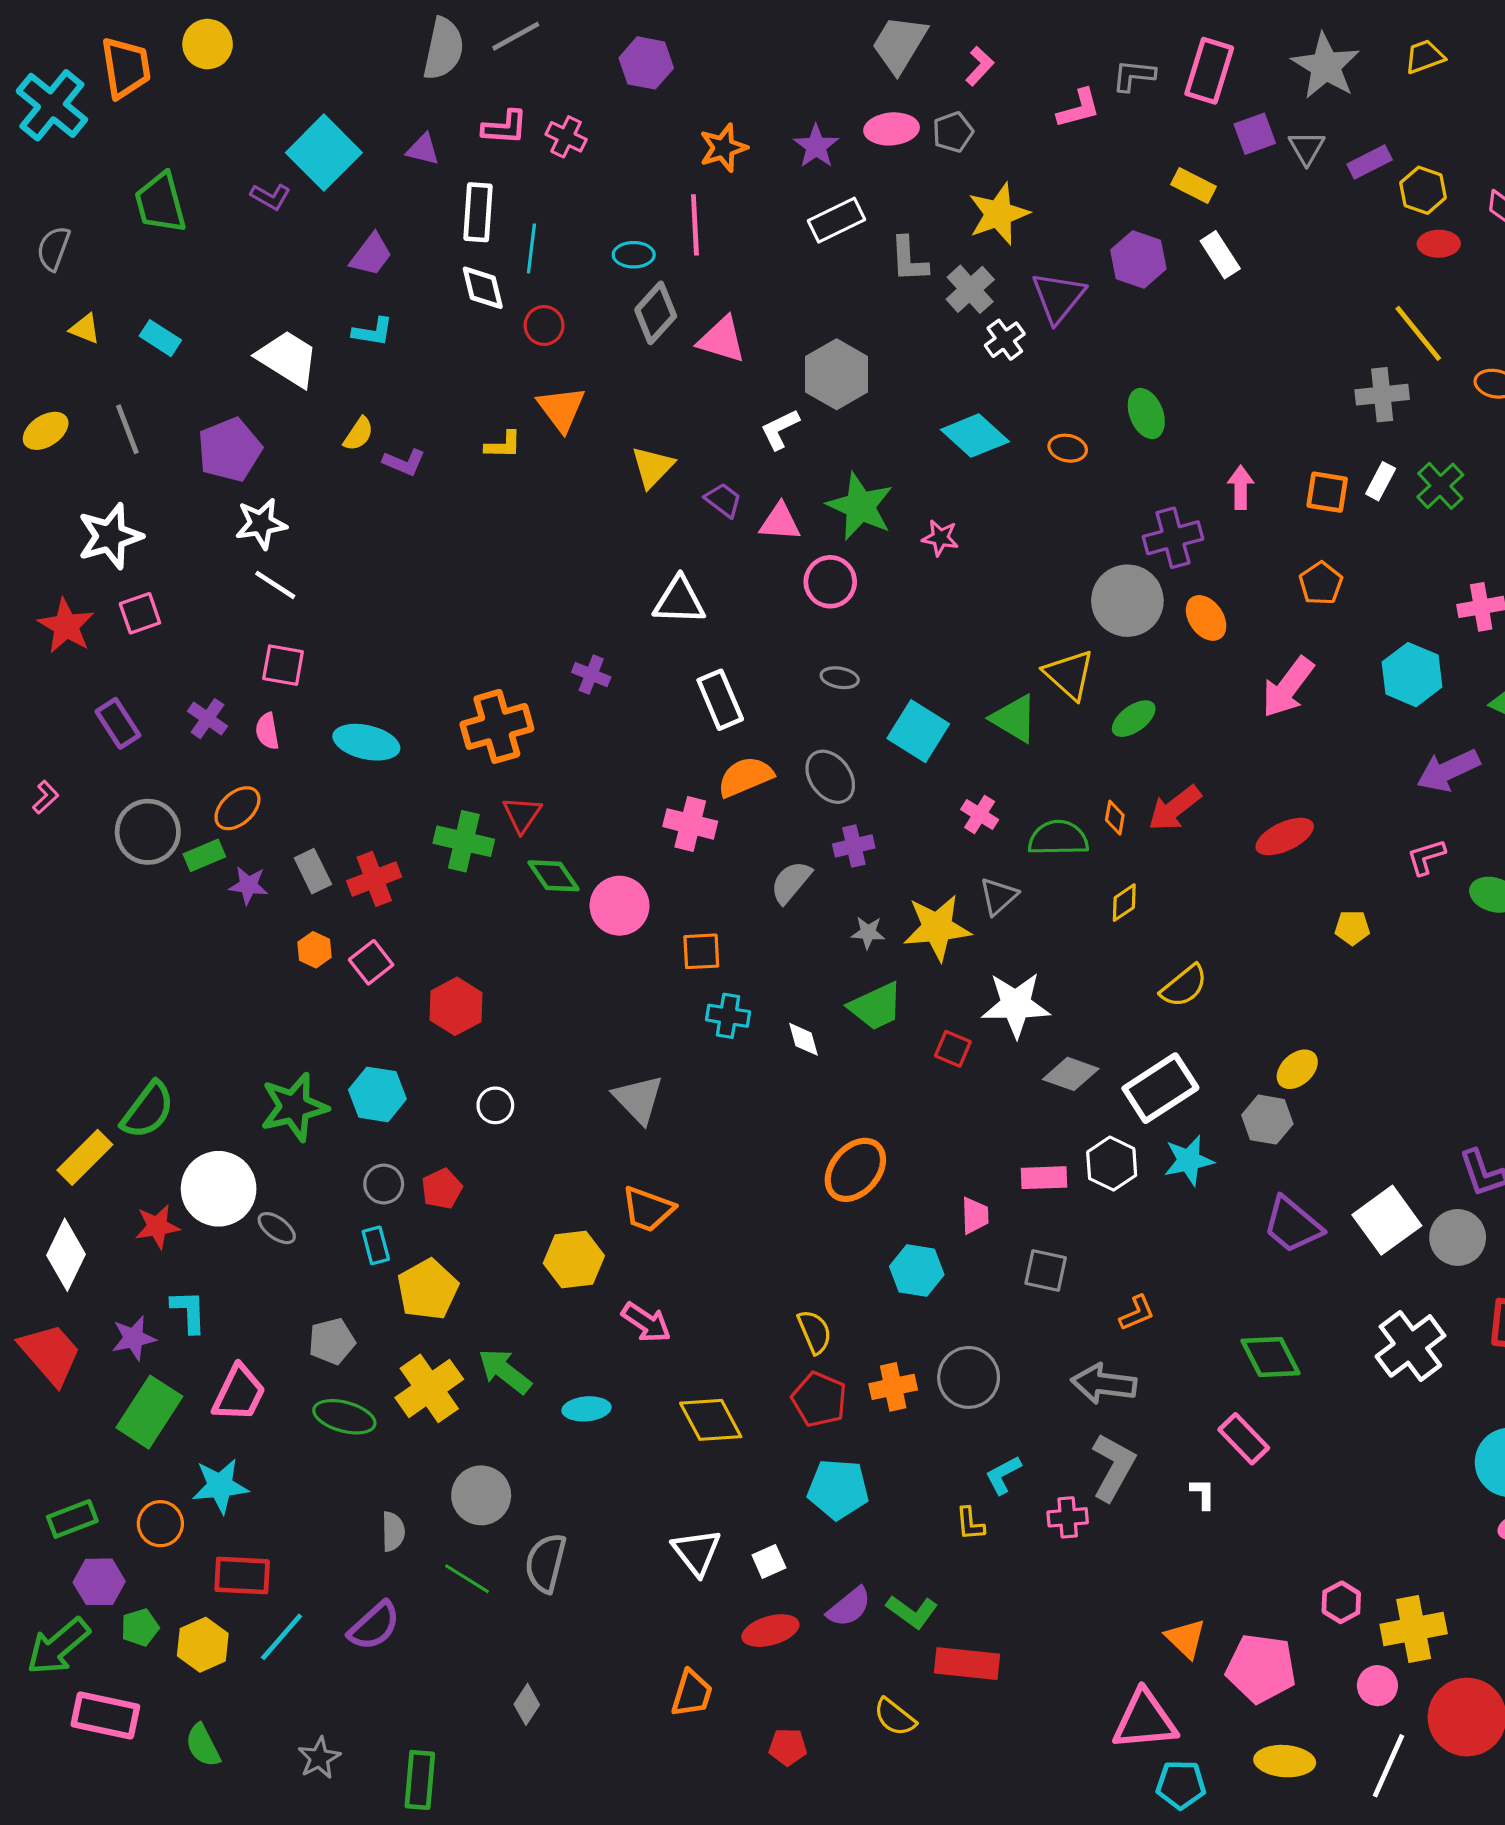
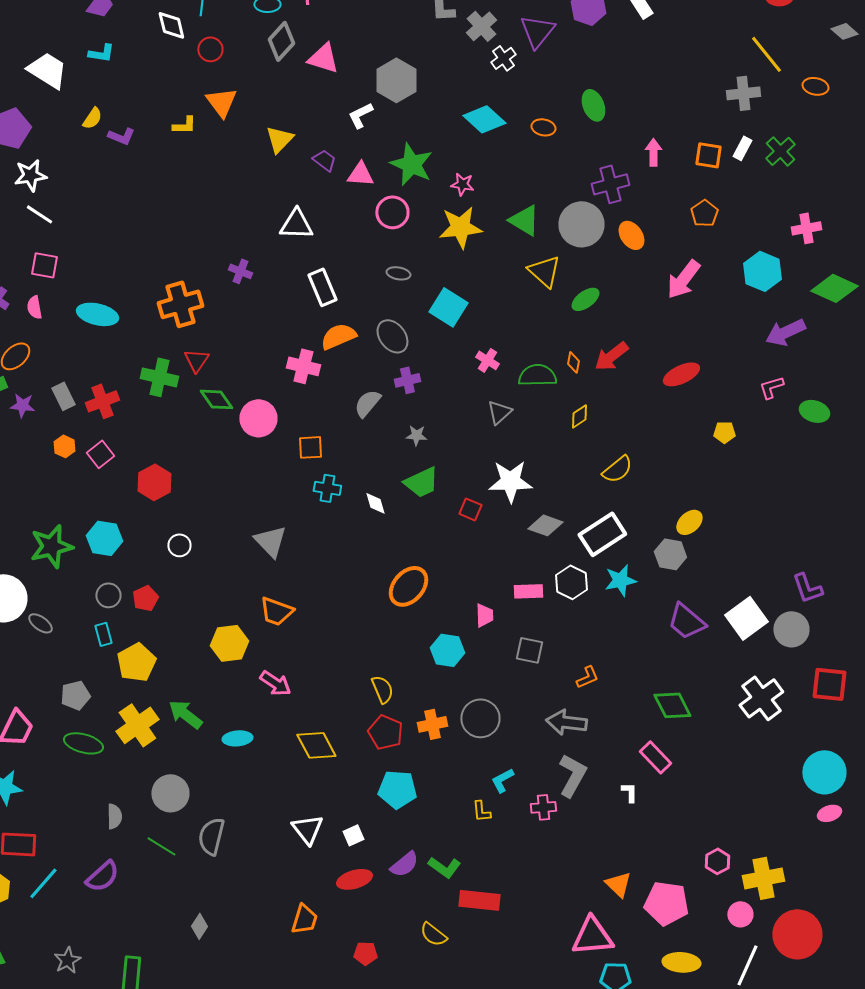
green triangle: (1014, 719) -> (524, 220), moved
yellow star: (937, 928) -> (460, 227), moved

